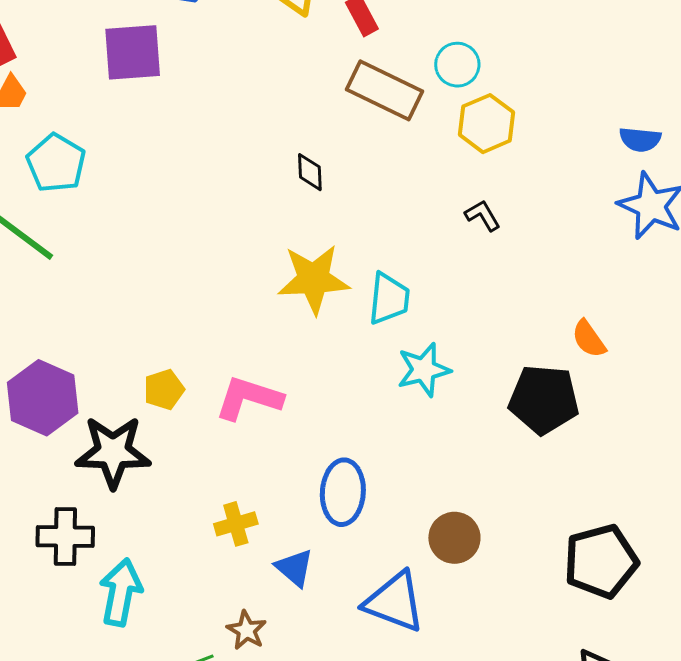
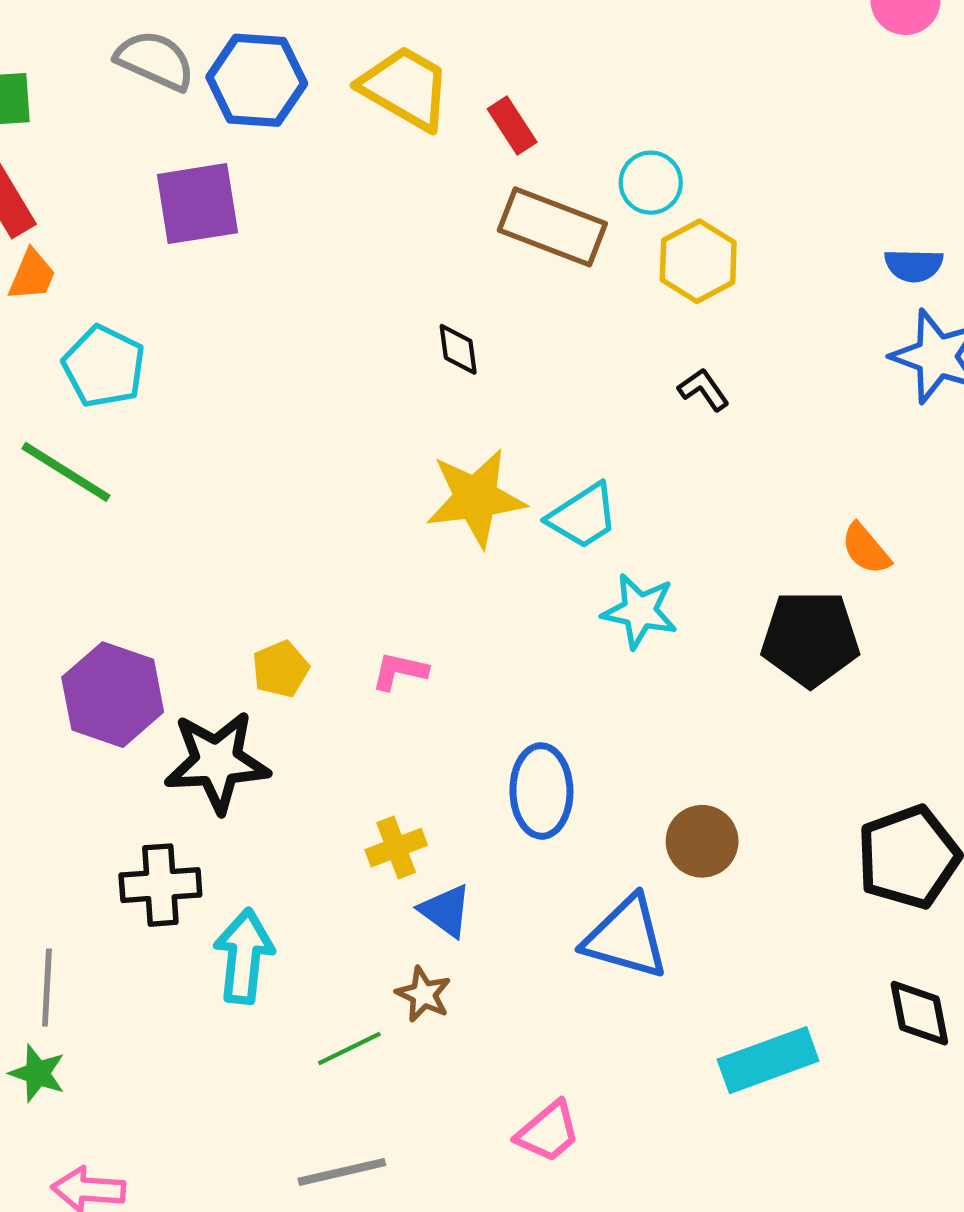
cyan trapezoid: (389, 299) -> (583, 516), turned 56
cyan star: (424, 370) -> (640, 611), turned 30
pink L-shape: (249, 398) -> (400, 671), size x0.6
blue triangle: (294, 568) -> (446, 911), moved

